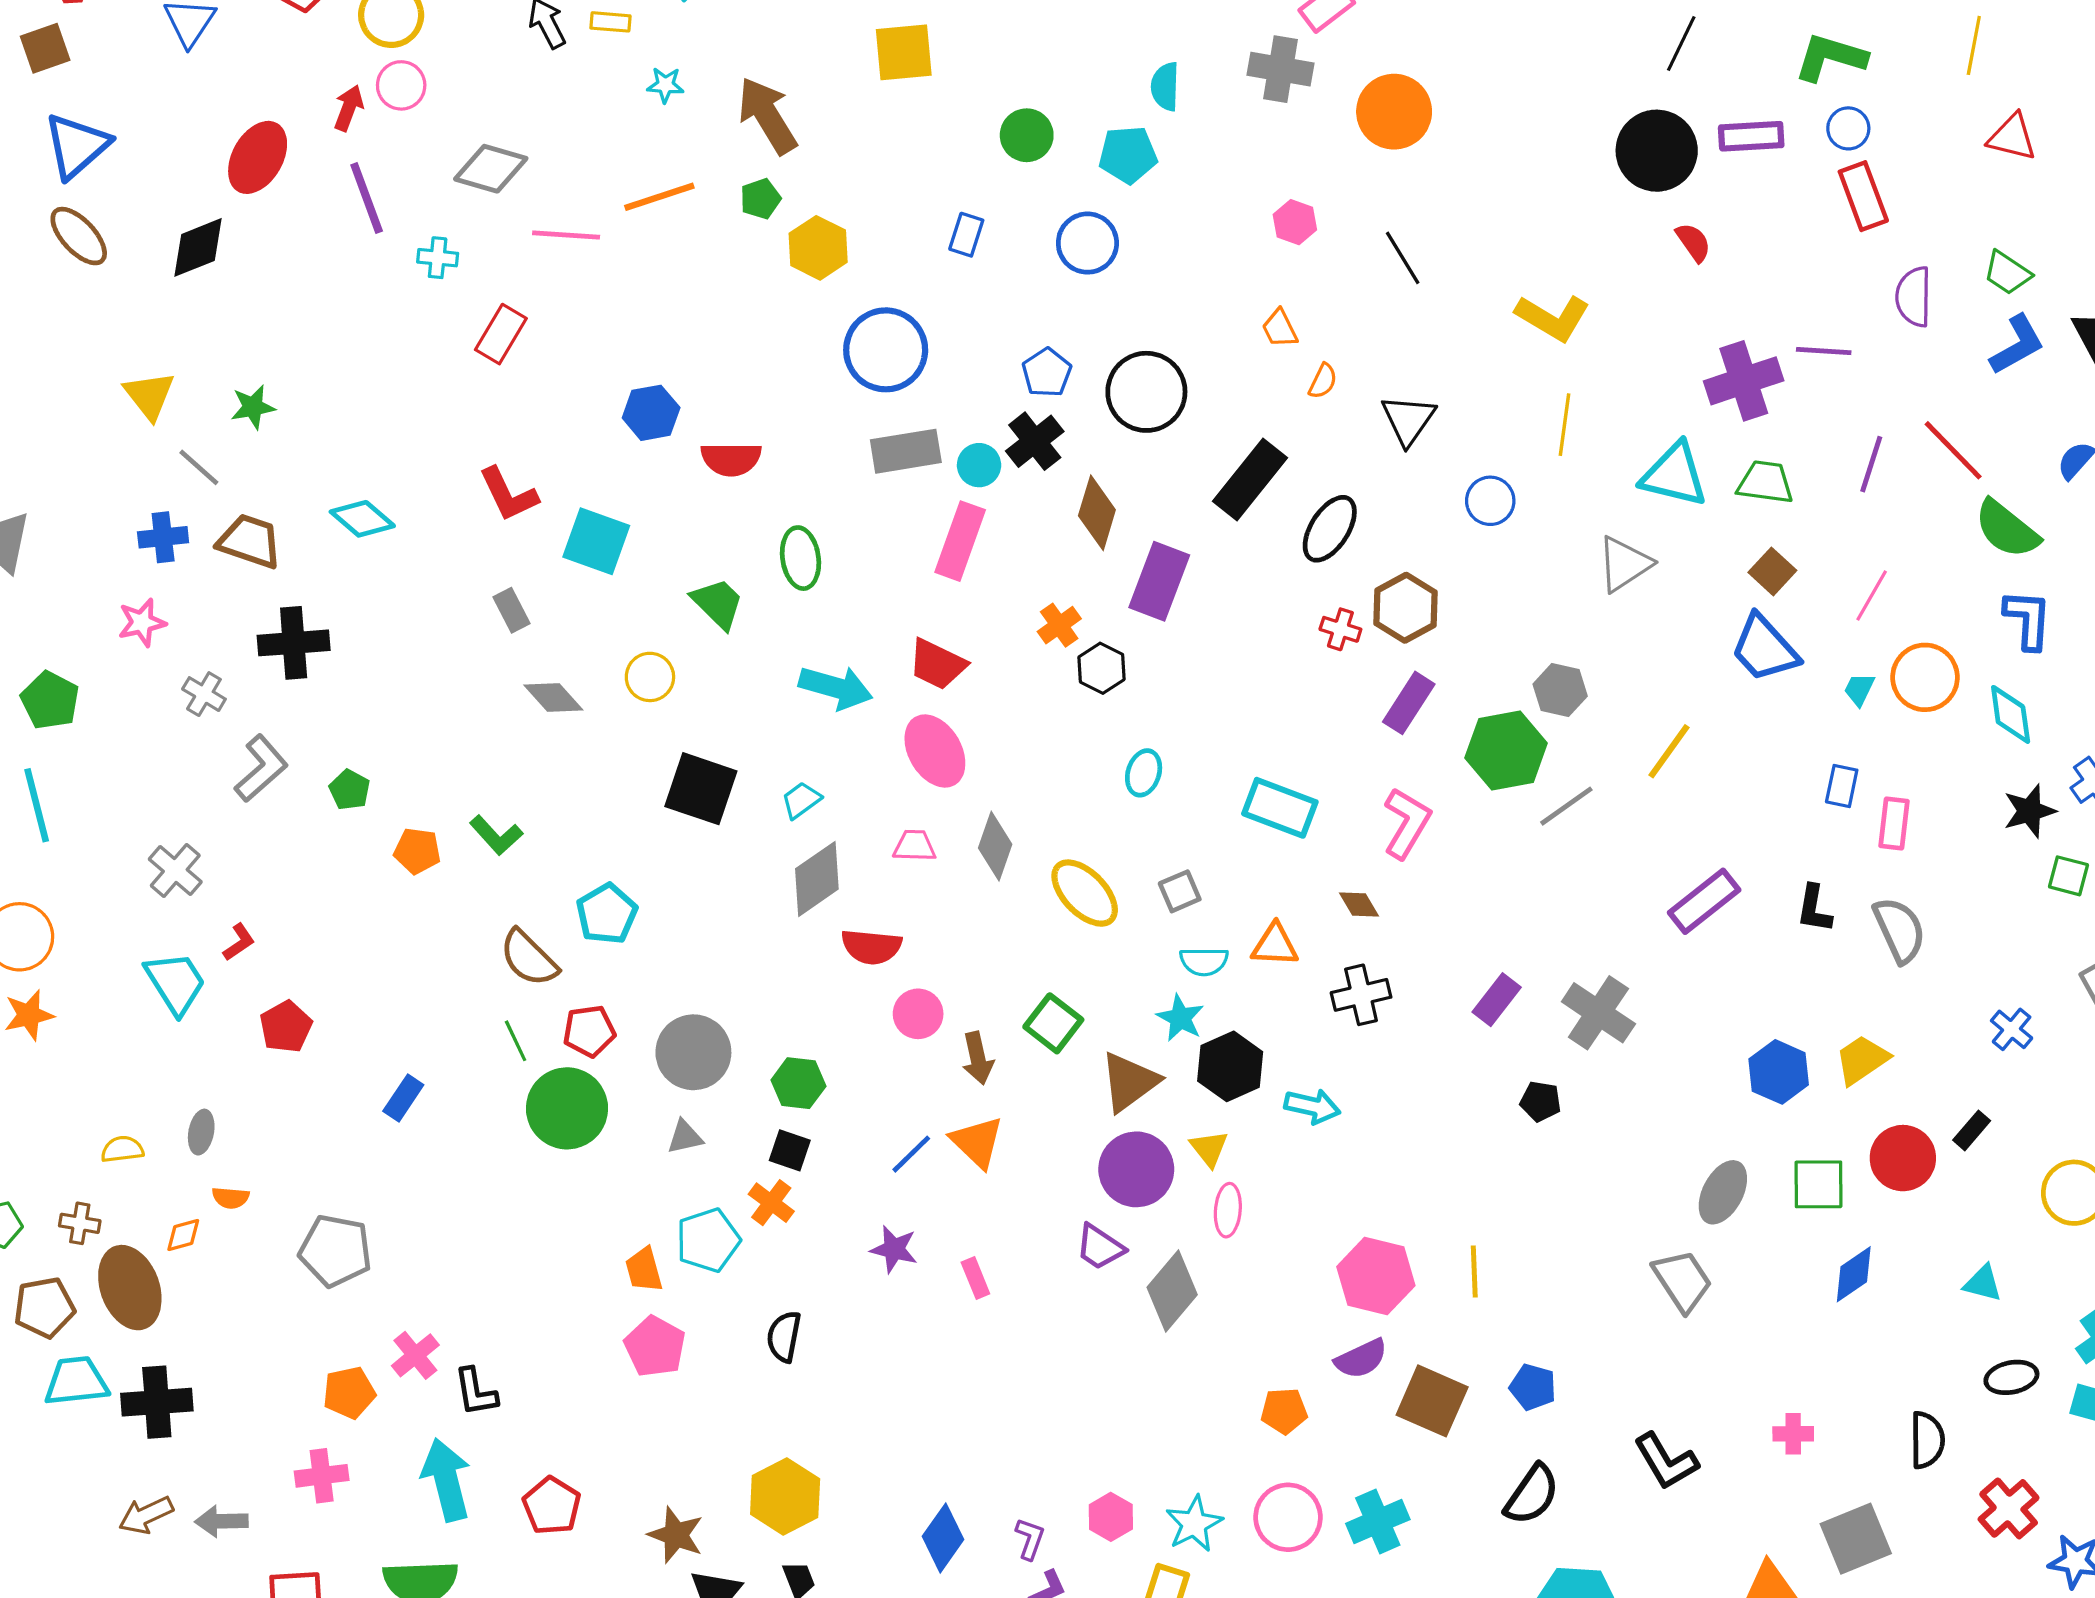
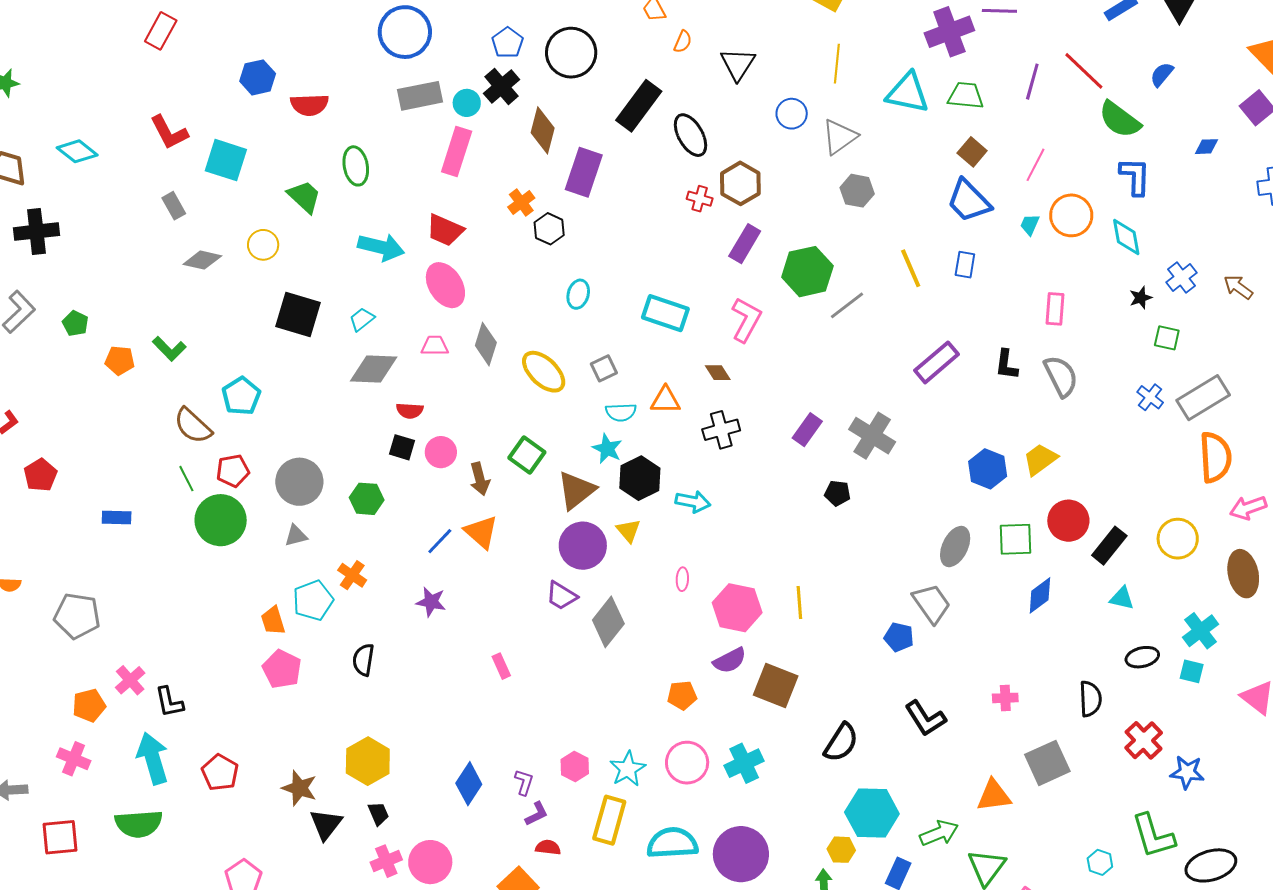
black ellipse: (1330, 529) -> (691, 135), turned -60
gray triangle: (1624, 564) -> (840, 137), moved
gray hexagon: (1560, 690) -> (857, 191), moved
gray diamond: (553, 697) -> (202, 260), turned -33
yellow line: (1669, 751) -> (911, 268), turned -57
blue rectangle: (1842, 786) -> (965, 265), moved
black star: (2030, 811) -> (1141, 298), size x0.7
gray diamond: (817, 879) -> (374, 369), turned 39
red semicircle: (871, 947) -> (410, 411), size x0.7
blue cross: (2012, 1029) -> (1150, 397), moved
blue rectangle: (403, 1098) -> (117, 517), turned 60
black rectangle: (1972, 1130) -> (1109, 546), moved, size x1.5
black square: (790, 1150) -> (402, 447), moved
pink ellipse: (1228, 1210) -> (682, 579), moved, size x0.7
pink rectangle: (975, 1278) -> (501, 666), moved
blue pentagon: (1533, 1387) -> (899, 637), moved
pink cross: (322, 1476) -> (74, 759), turned 32

